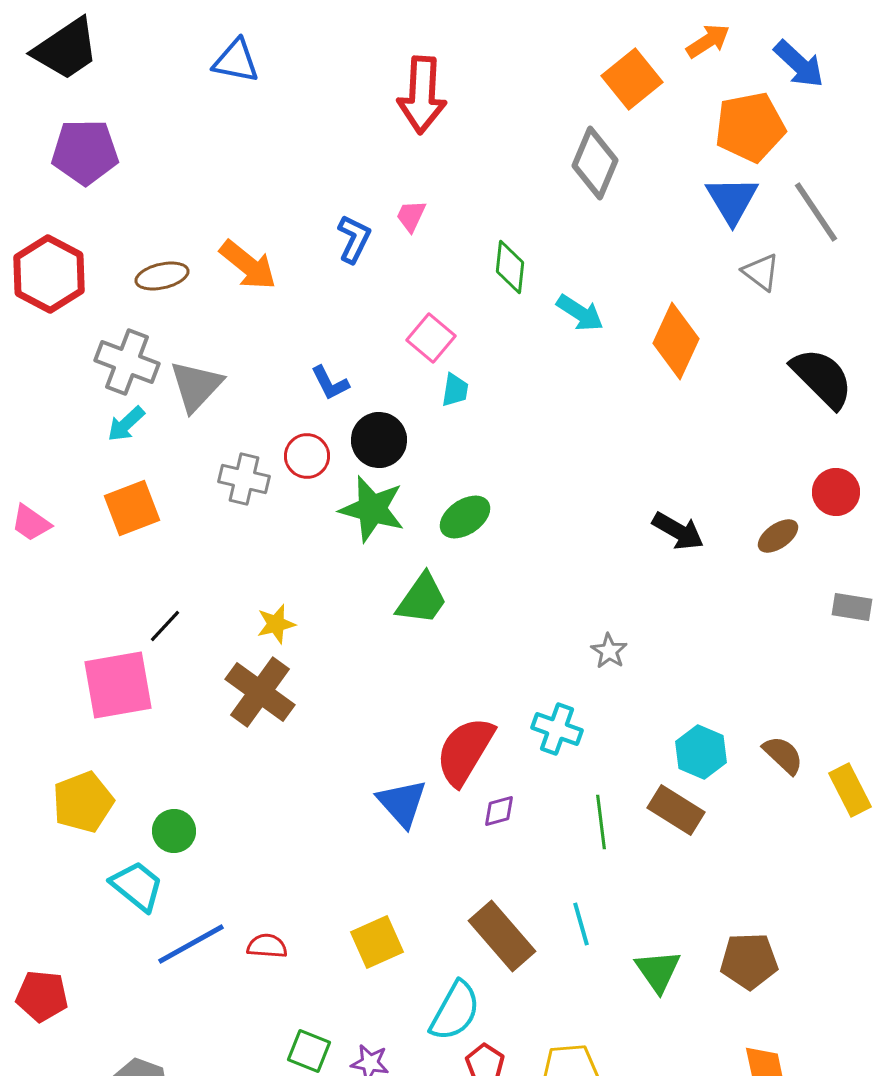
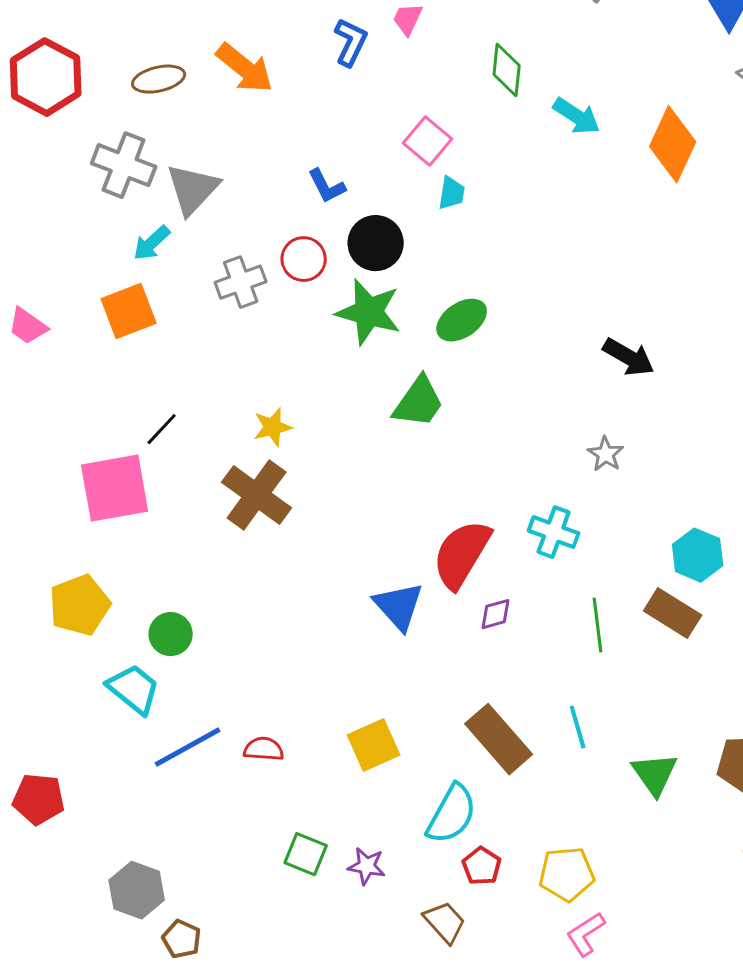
cyan arrow: (126, 424) -> (152, 243), moved
gray cross: (244, 479) -> (241, 282), turned -33
black arrow: (678, 531) -> (629, 357), moved

